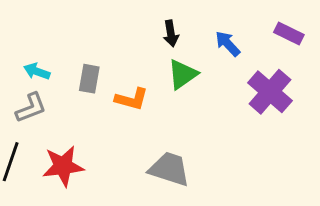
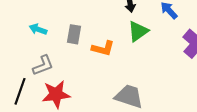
gray L-shape: (31, 108) -> (43, 65), moved

